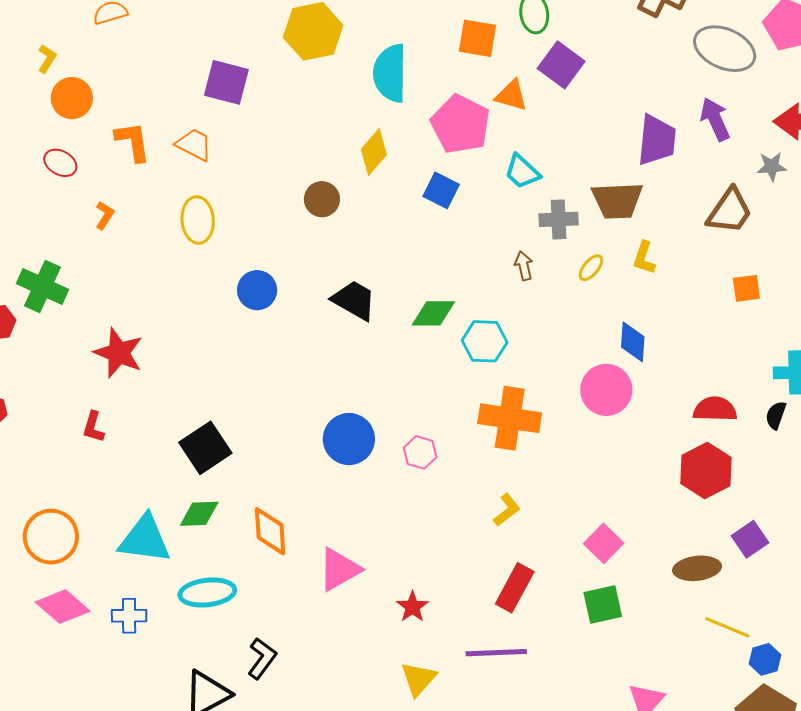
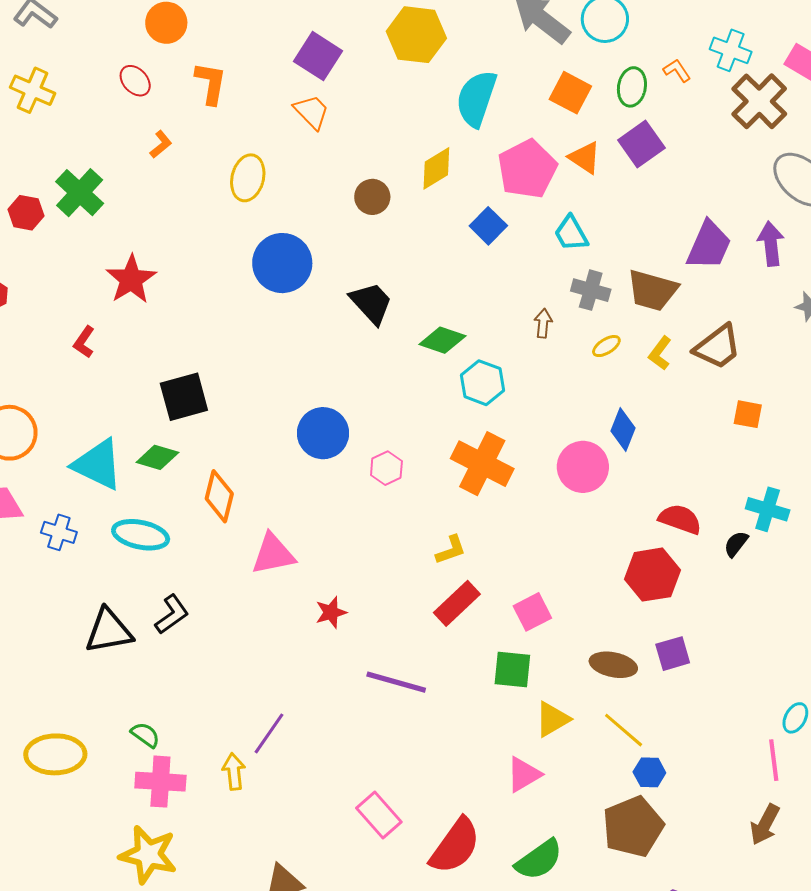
orange trapezoid: (194, 145) -> (311, 112), moved
brown trapezoid: (729, 211) -> (718, 347), moved
blue circle: (257, 290) -> (282, 263), size x1.5
red rectangle: (515, 588) -> (457, 603), moved
yellow triangle: (418, 679) -> (552, 719), moved

